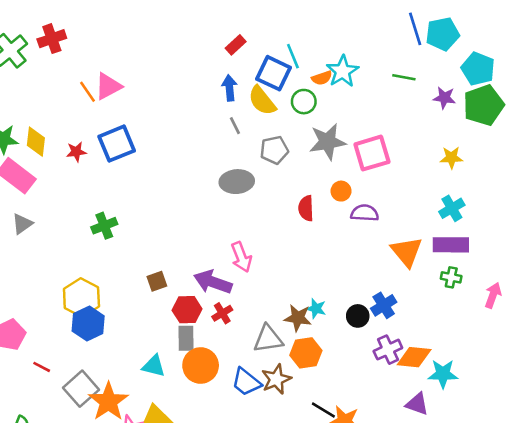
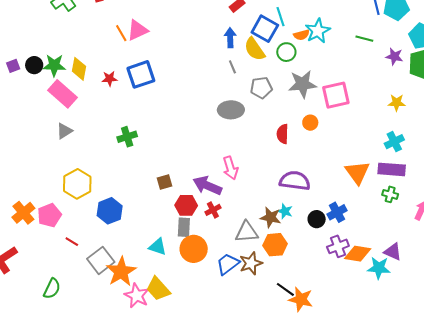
purple semicircle: (365, 213) -> (295, 181), moved, size x1.4
yellow hexagon: (81, 298) -> (77, 184), moved
blue trapezoid: (246, 382) -> (228, 264), turned 100
purple triangle: (417, 404) -> (393, 252), moved

